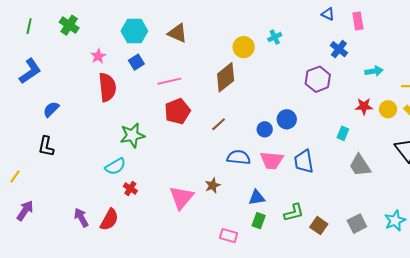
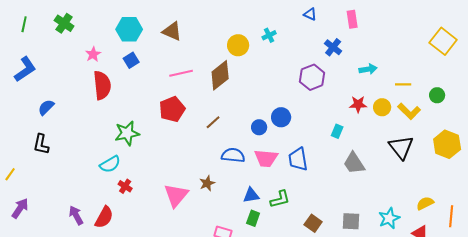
blue triangle: (328, 14) -> (310, 14), moved
pink line: (169, 81) -> (181, 73), moved
green L-shape: (294, 213) -> (280, 199), moved
gray square: (357, 224) -> (351, 221), turned 30

